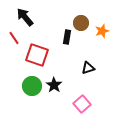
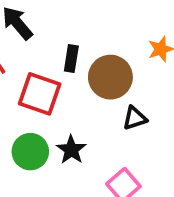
brown circle: (81, 23) -> (110, 77), moved, size x1.5
black rectangle: (67, 37) -> (71, 58), moved

